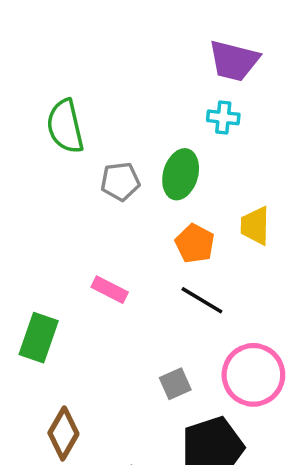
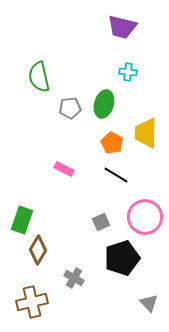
purple trapezoid: (234, 61) -> (122, 27), moved
yellow trapezoid: (255, 226) -> (146, 133), size x1.4
green rectangle: (39, 338) -> (22, 220), moved

